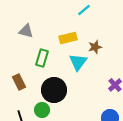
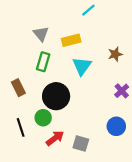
gray triangle: (26, 31) -> (41, 34), moved, turned 35
brown star: (95, 47) -> (115, 54), moved

